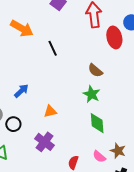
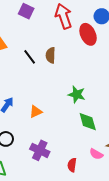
brown semicircle: (95, 70) -> (51, 55), moved, turned 63
orange triangle: (50, 111) -> (36, 112), moved

